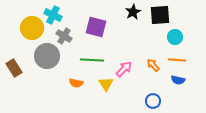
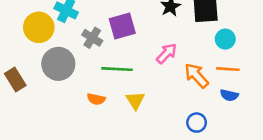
purple square: (96, 27) -> (122, 26), turned -30
gray cross: (64, 36) -> (92, 38), moved
orange arrow: (153, 65) -> (197, 76), size x1.5
pink arrow: (124, 69) -> (167, 53), moved

